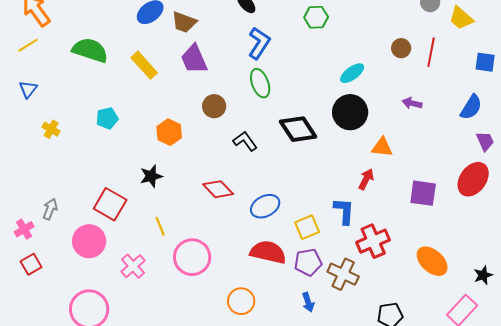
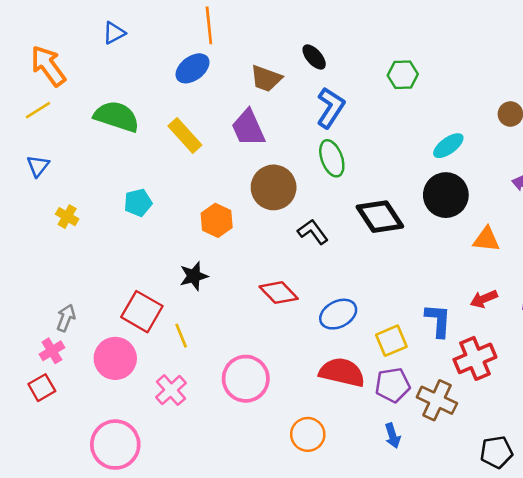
brown trapezoid: (184, 22) -> (266, 79), moved
brown circle: (214, 106) -> (274, 187), size x1.5
red arrow: (366, 179) -> (484, 299), moved, turned -140
yellow line: (160, 226) -> (181, 336), moved
pink cross: (24, 229) -> (52, 351), moved

